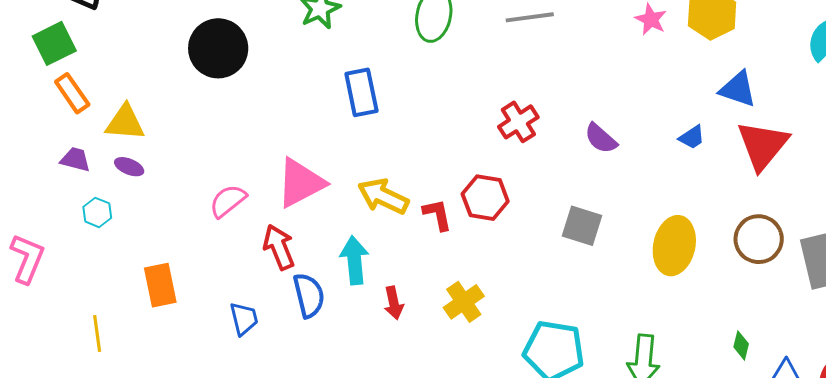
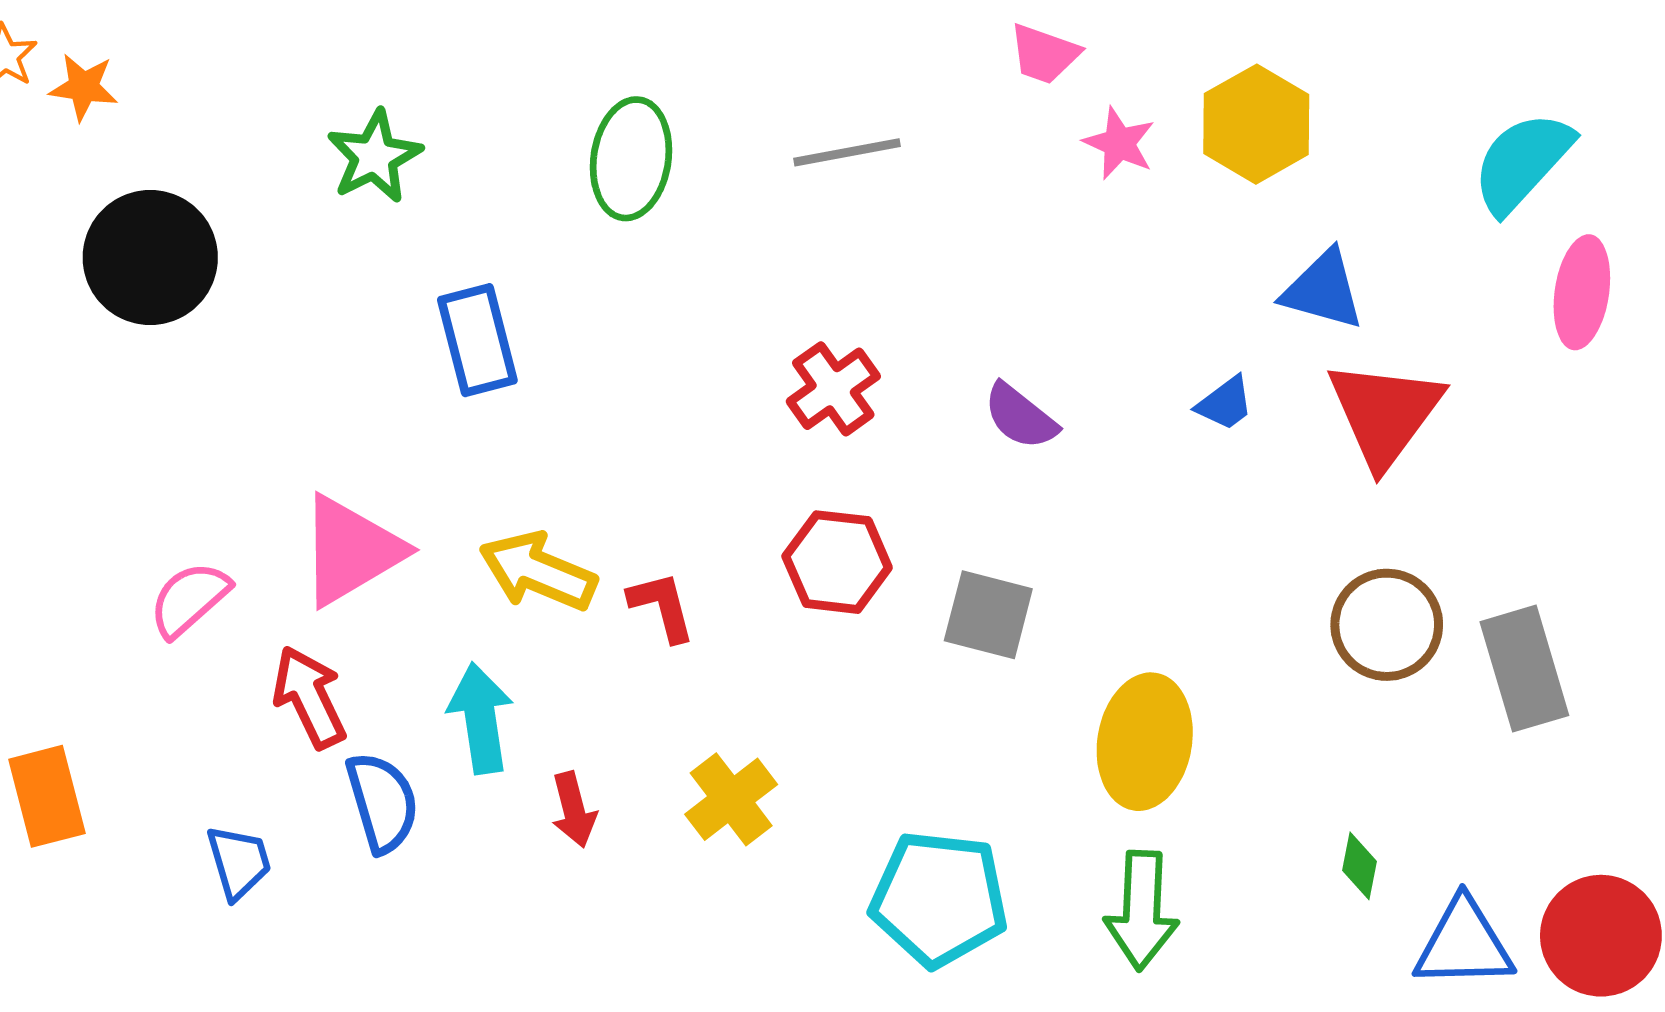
red hexagon: (485, 198) -> (837, 562), moved
yellow ellipse: (674, 246) -> (1145, 742), moved

